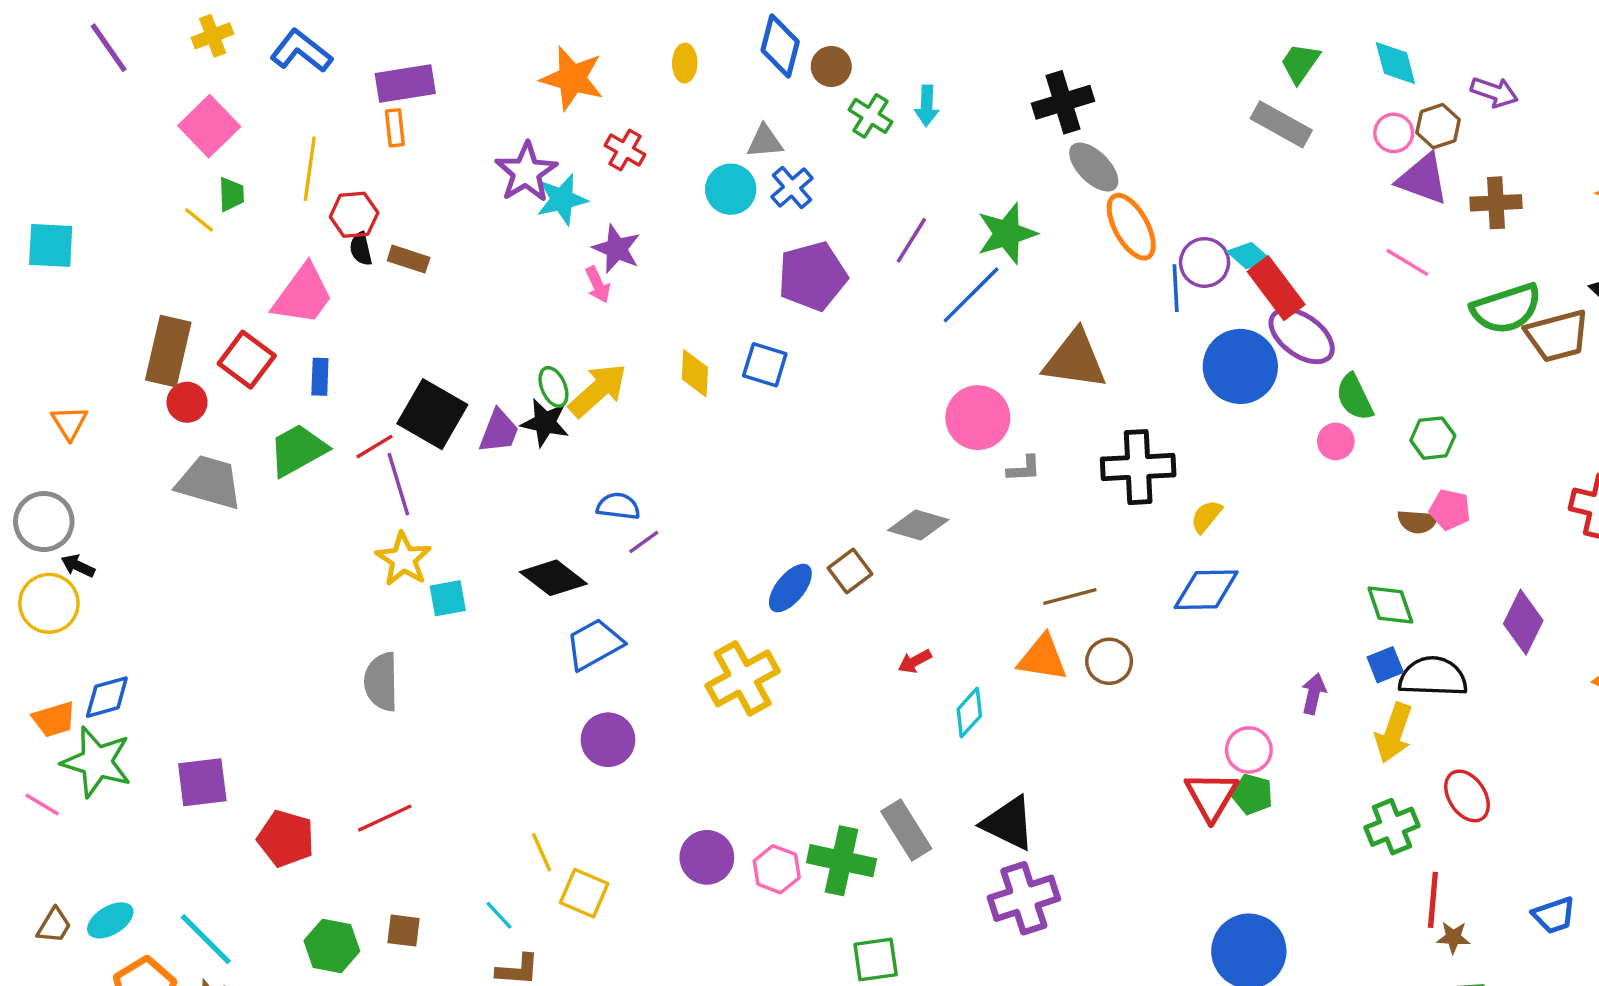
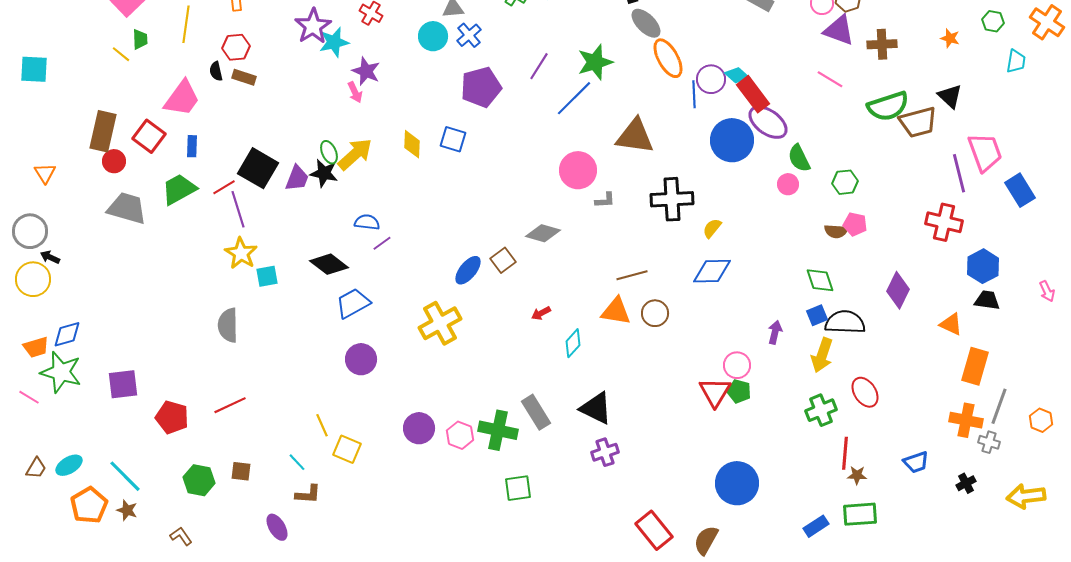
red hexagon: (354, 215) -> (236, 47), moved
purple cross: (1024, 898) -> (605, 452), size x0.7

